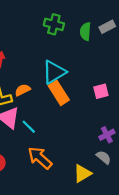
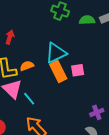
green semicircle: (85, 31) -> (87, 20), turned 77
pink square: (101, 91) -> (78, 70), moved

